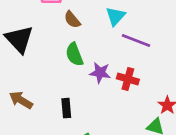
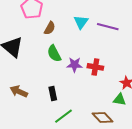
brown semicircle: (72, 20) -> (50, 28), turned -104
purple line: (136, 41) -> (108, 27), moved

